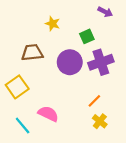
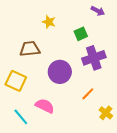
purple circle: (70, 62) -> (60, 72), moved
yellow square: (17, 87) -> (16, 81), turned -30
yellow cross: (100, 121) -> (106, 113), moved

